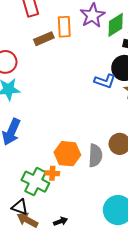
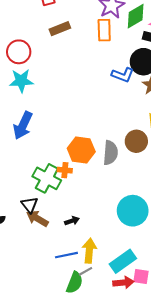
orange rectangle: (64, 27) -> (104, 30), moved
black triangle: (20, 207) -> (30, 205), turned 30

